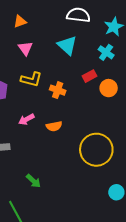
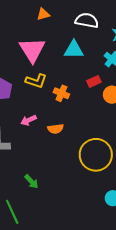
orange triangle: (20, 21) -> (43, 14), moved
cyan triangle: (67, 45) -> (74, 50), turned -45
pink triangle: (25, 48) -> (32, 50), size x1.8

